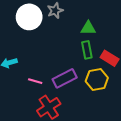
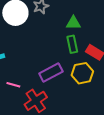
pink line: (35, 81) -> (13, 85), moved

